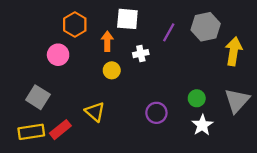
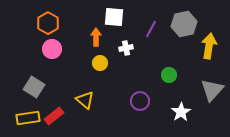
orange hexagon: (75, 25) -> (48, 23), moved
green circle: (197, 98) -> (169, 75), moved

